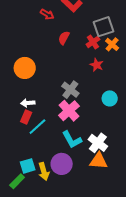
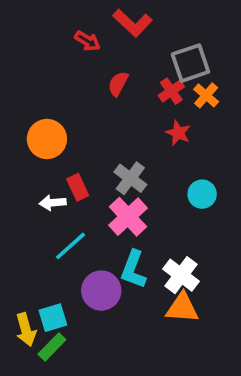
red rectangle: (26, 117) -> (78, 187), moved, turned -48
cyan L-shape: (72, 140) -> (133, 269), turned 50
purple circle: (62, 164) -> (101, 291), moved
yellow arrow: (44, 171) -> (26, 330), moved
green rectangle: (17, 181) -> (52, 347), moved

